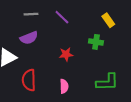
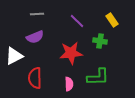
purple line: (62, 17) -> (77, 21), moved
red star: (66, 54) -> (71, 53), size x1.6
green L-shape: (107, 82) -> (98, 77), moved

